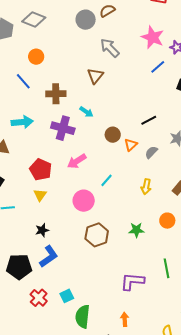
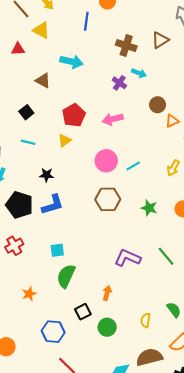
blue line: (23, 81) -> (86, 21), turned 30
brown cross: (56, 94) -> (126, 46), moved
cyan arrow: (86, 112) -> (139, 73), turned -32
purple cross: (63, 128) -> (119, 83), moved, size x0.6
cyan line: (106, 180) -> (133, 166), moved
black star: (42, 230) -> (46, 175), moved
green line: (166, 268) -> (166, 256), turned -48
red cross: (39, 298) -> (14, 246), moved

